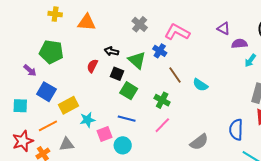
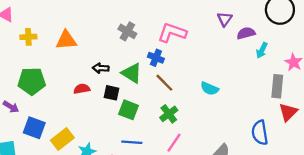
purple triangle: (224, 28) -> (225, 19), turned 48
red semicircle: (92, 66) -> (82, 89), turned 64
brown line: (175, 75) -> (164, 83), moved
green cross: (162, 100) -> (169, 114), turned 35

